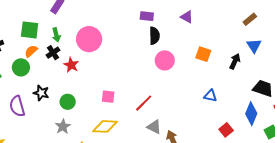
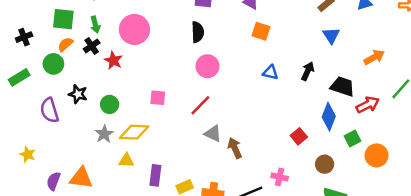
black semicircle: (154, 36) -> (198, 32), moved
orange square: (203, 54) -> (261, 31), moved
pink circle: (165, 60) -> (207, 66), moved
black arrow: (235, 61) -> (308, 71), moved
blue triangle: (210, 96) -> (270, 72), moved
yellow diamond: (105, 126) -> (134, 132), moved

